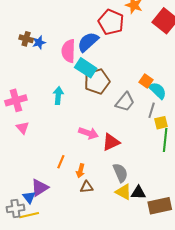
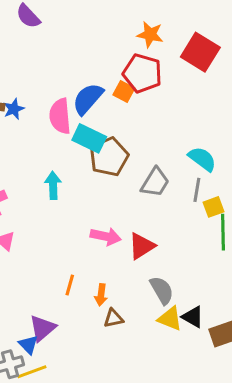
red pentagon: (111, 22) -> (142, 73), moved
orange square: (146, 81) -> (124, 91), moved
black triangle: (138, 193) -> (193, 317), turned 35

